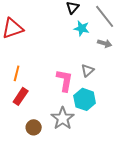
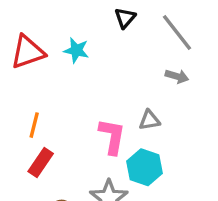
cyan star: (82, 28) -> (76, 50), moved
gray triangle: (88, 70) -> (149, 120), turned 32

